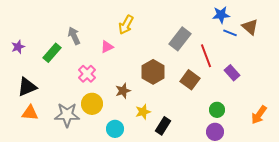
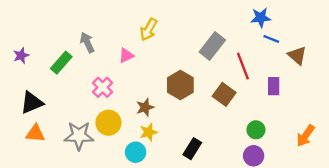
brown triangle: (250, 27) -> (297, 55), moved
purple rectangle: (232, 73) -> (274, 86), turned 42
yellow star: (143, 112) -> (149, 132), moved

